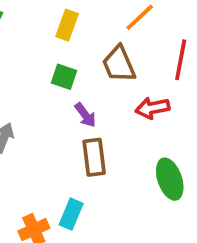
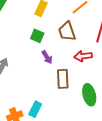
brown rectangle: (94, 157) -> (63, 79), moved

